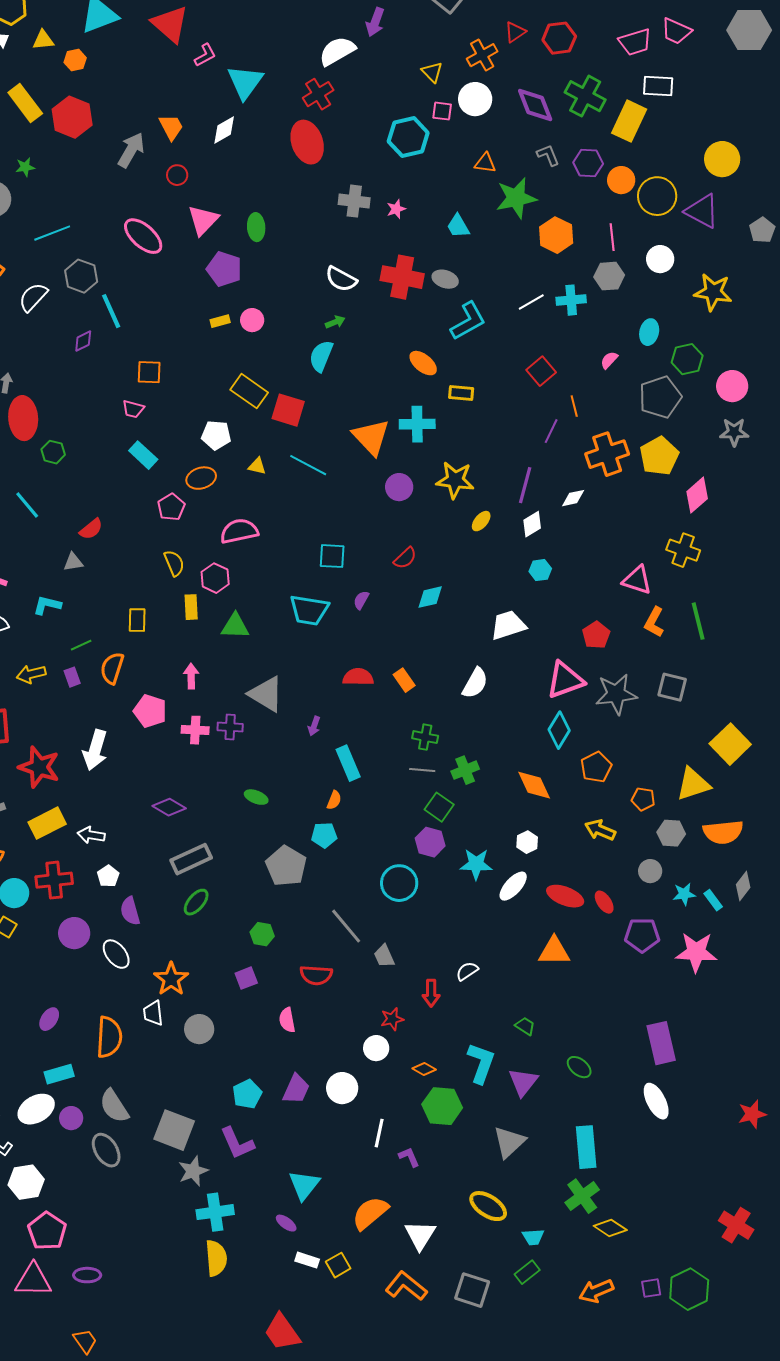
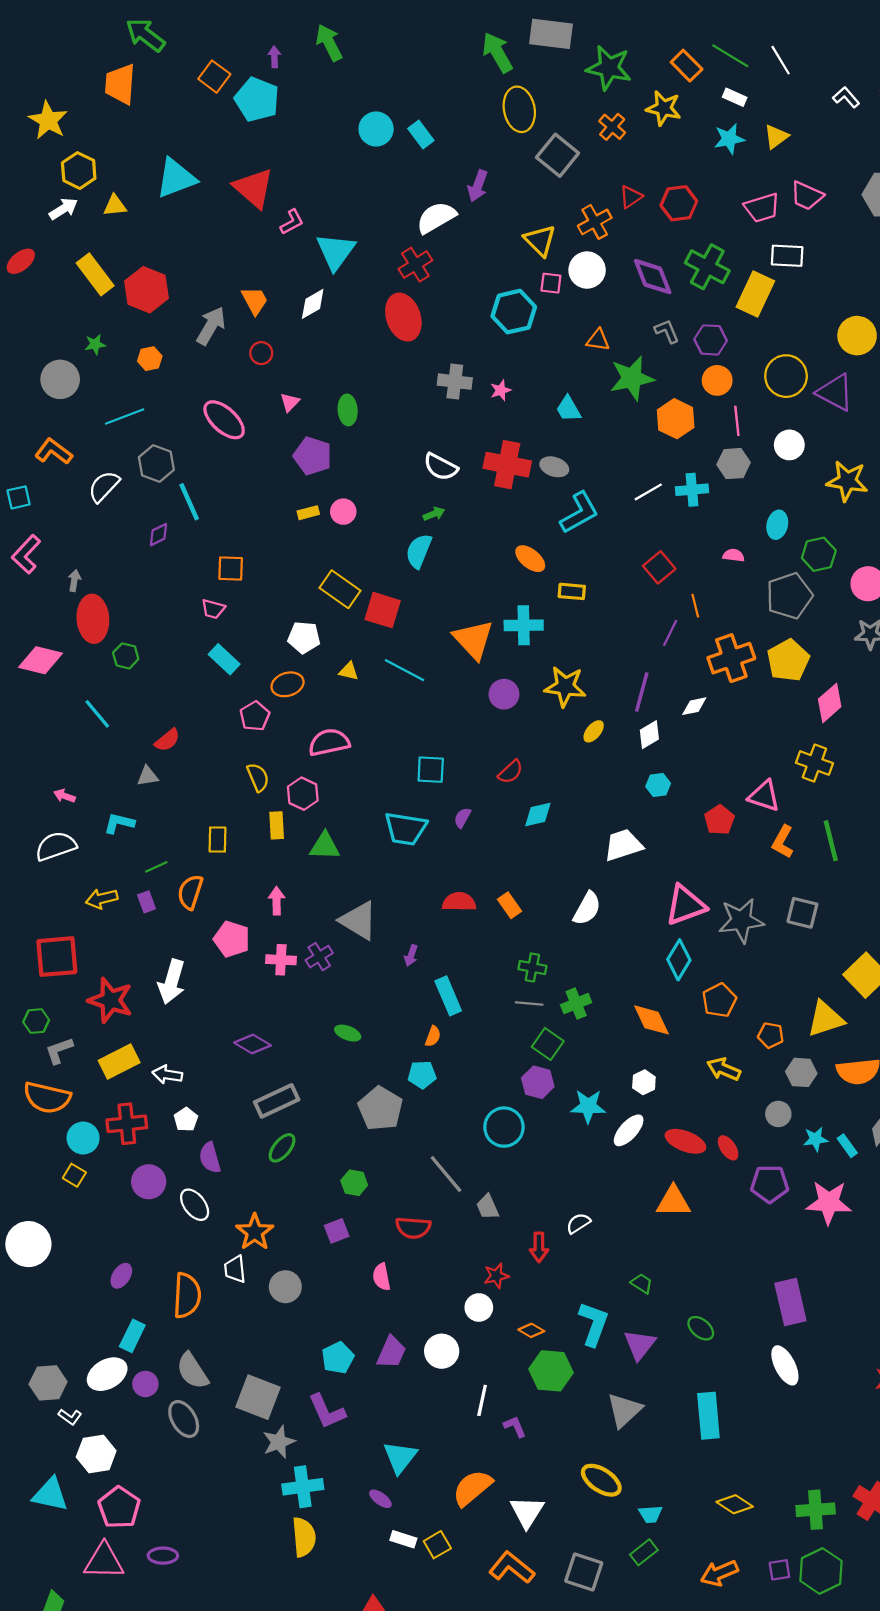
orange hexagon: (75, 60) -> (150, 359), moved
yellow triangle: (432, 72) -> (540, 241), size x1.4
orange circle: (621, 180) -> (717, 380), moved
pink triangle: (203, 220) -> (290, 402), size x0.6
pink semicircle: (609, 360) -> (734, 555), turned 54
red pentagon: (596, 635) -> (719, 820), moved
purple cross: (230, 727) -> (319, 957), turned -35
cyan rectangle: (59, 1074) -> (132, 1336), turned -48
green cross: (582, 1196) -> (816, 1510), moved, turned 32

